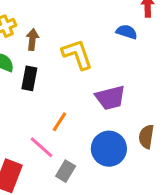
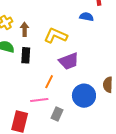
yellow L-shape: (77, 54) -> (56, 36), turned -40
purple trapezoid: (110, 98) -> (69, 61), moved
pink line: (42, 147) -> (39, 100), turned -42

